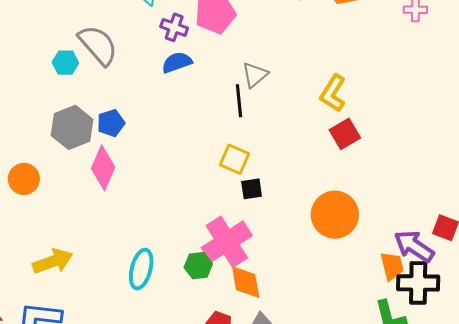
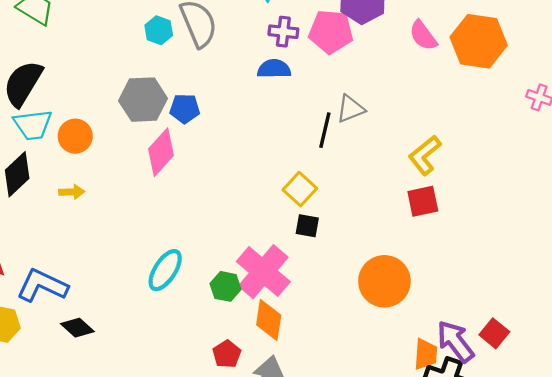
purple cross: (174, 27) -> (283, 32), turned -32
pink cross: (227, 242) -> (263, 272), turned -36
yellow arrow: (53, 261) -> (72, 192), moved, size x0.6

